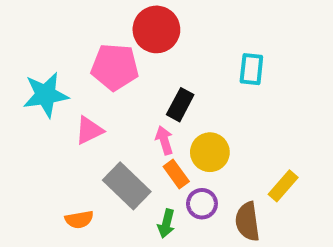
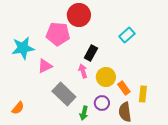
cyan rectangle: (251, 69) -> (127, 35), turned 42
orange rectangle: (176, 174) -> (124, 88), moved
yellow rectangle: (283, 186) -> (143, 94), turned -35
orange semicircle: (79, 220) -> (18, 108), moved, turned -40

